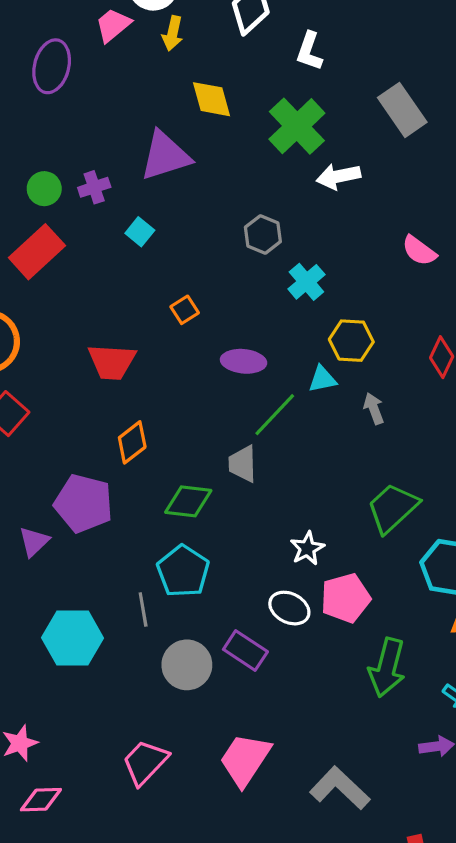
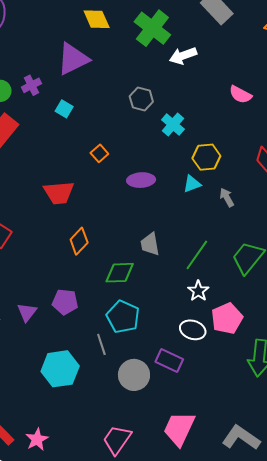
green line: (275, 415) -> (197, 255), moved
purple pentagon: (84, 503) -> (65, 302), moved, size x0.7

